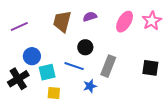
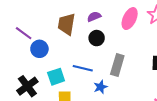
purple line: (19, 27) -> (24, 33), turned 66
black circle: (85, 47) -> (97, 38), moved
blue circle: (32, 56) -> (39, 49), moved

